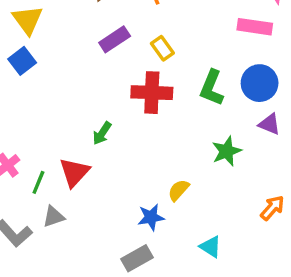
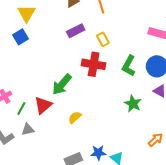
green arrow: (102, 133) -> (62, 84), size x1.6
green star: (227, 151) -> (133, 104), turned -30
yellow semicircle: (178, 190) -> (75, 117), moved
blue star: (151, 217) -> (98, 153), moved

